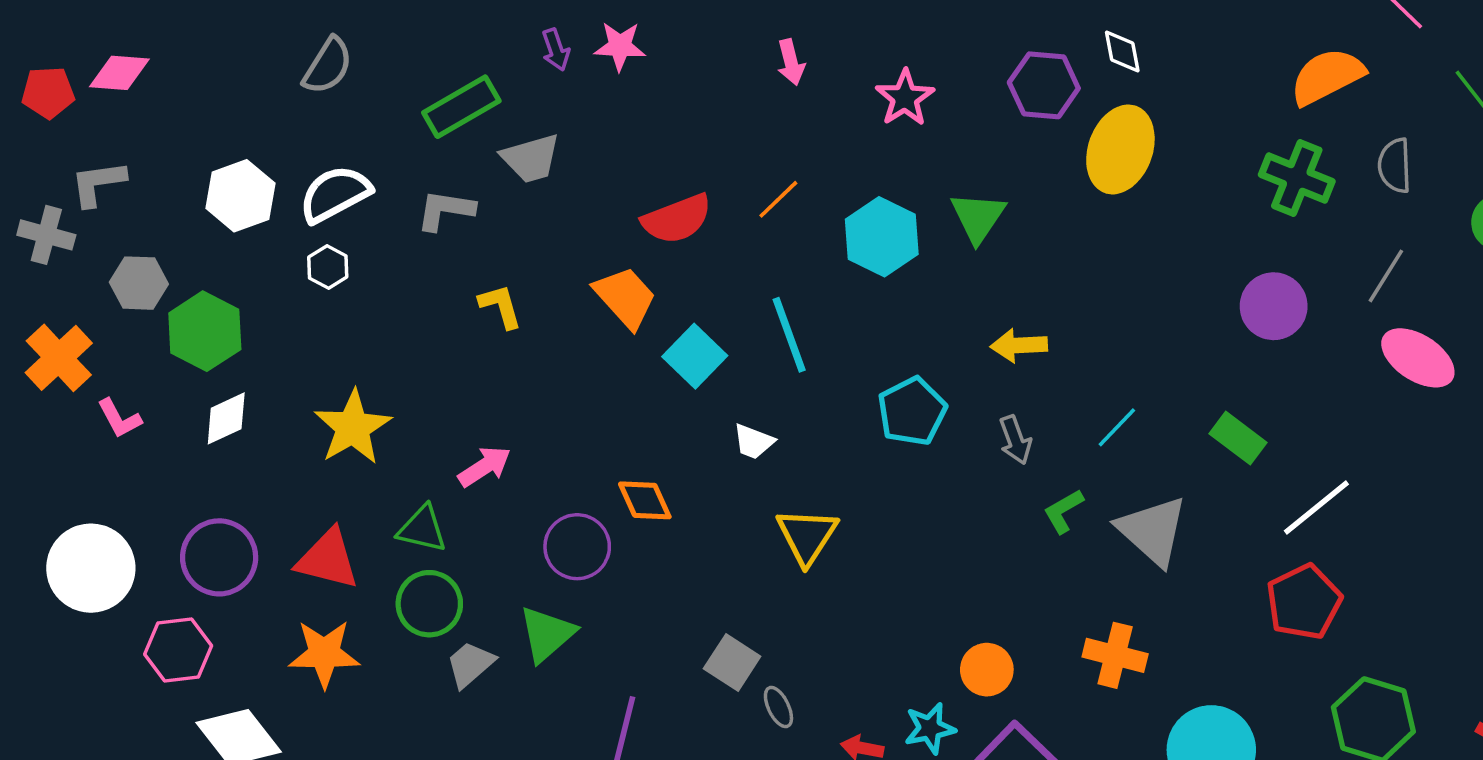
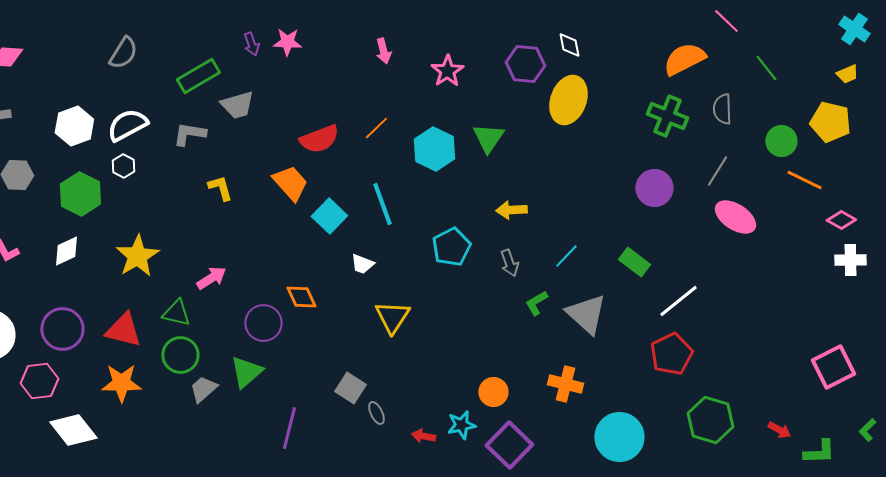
green hexagon: (205, 331) -> (80, 194), moved

